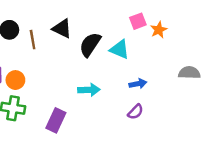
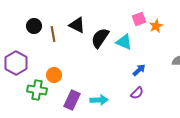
orange circle: (15, 80) -> (54, 75), moved
blue arrow: (138, 84) -> (139, 70), turned -32
cyan arrow: (89, 90) -> (99, 100), moved

